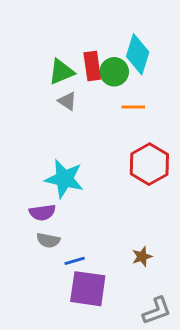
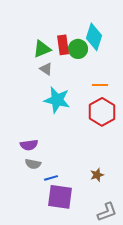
orange line: (133, 107) -> (100, 85), moved
cyan star: (64, 179) -> (57, 100), moved

